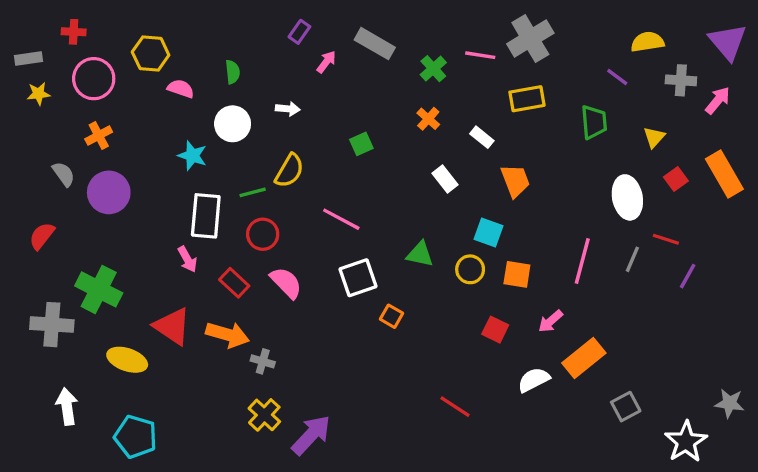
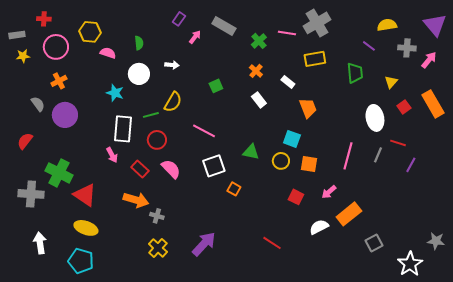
white rectangle: (445, 179) -> (259, 100), moved
red triangle: (172, 326) -> (85, 195), moved
yellow ellipse: (127, 360) -> (86, 228), moved
purple arrow: (311, 435) -> (204, 244), moved

